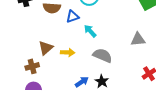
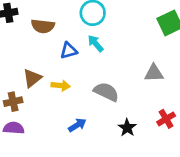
blue triangle: (73, 17) -> (69, 51), moved
cyan arrow: (90, 31) -> (96, 43), moved
black star: (102, 81) -> (127, 128), moved

